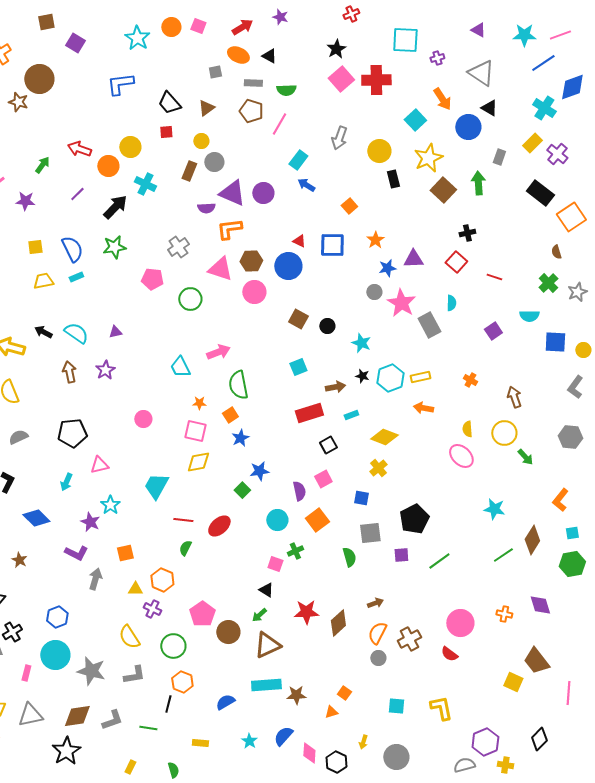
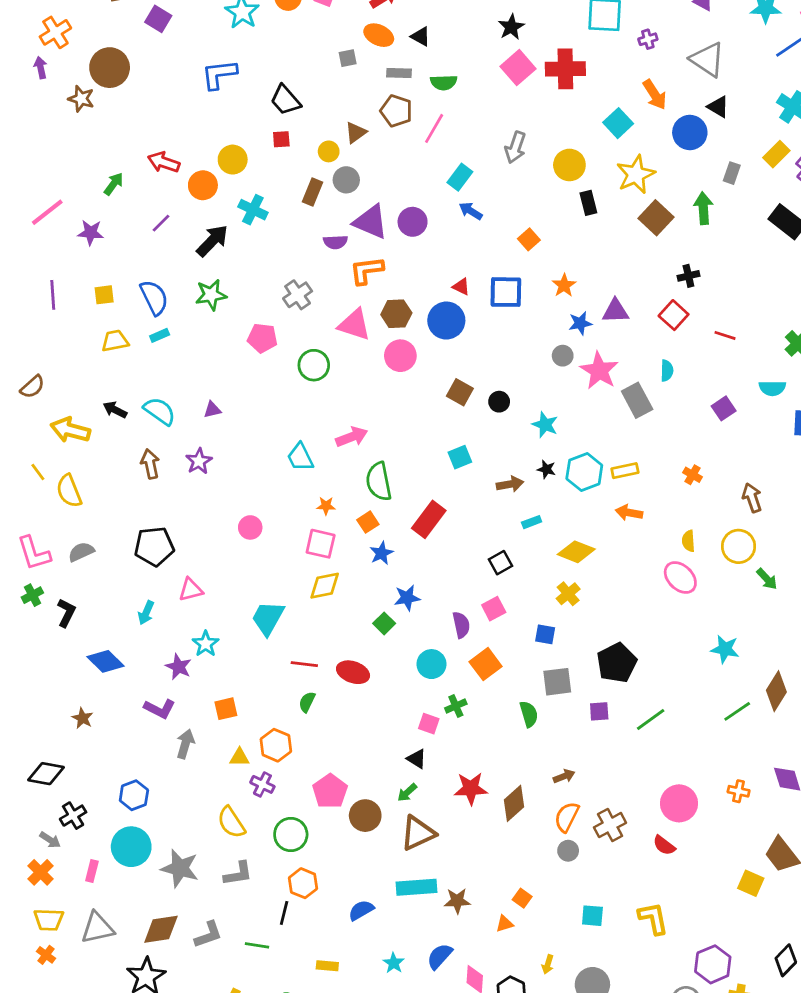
brown triangle: (206, 108) -> (356, 133), moved
red rectangle: (309, 413) -> (429, 519), moved, turned -36
red ellipse: (219, 526) -> (353, 672), turned 60

